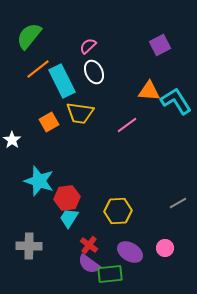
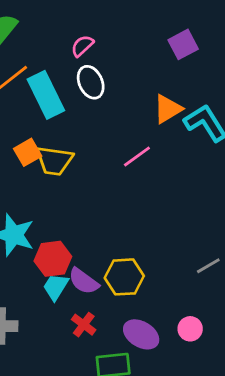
orange triangle: (149, 91) -> (168, 109), turned -35
yellow trapezoid: (80, 113) -> (54, 161), moved
purple semicircle: (89, 264) -> (84, 281), moved

